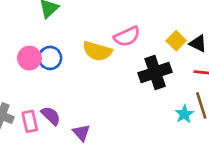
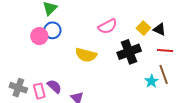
yellow semicircle: (97, 51) -> (86, 55), moved
pink circle: (29, 58) -> (39, 36), moved
blue circle: (50, 58) -> (52, 30), moved

